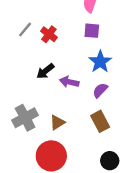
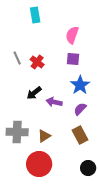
gray line: (25, 29) -> (17, 58), turned -64
gray cross: (25, 118) -> (17, 132), turned 30

